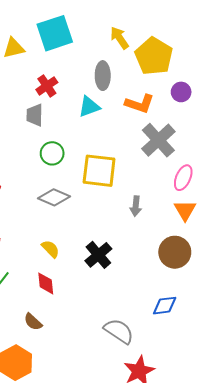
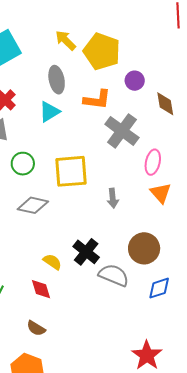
yellow semicircle: (51, 249) -> (52, 262), moved
brown circle: (175, 252) -> (144, 248), moved
gray semicircle: (119, 331) -> (114, 275), moved

